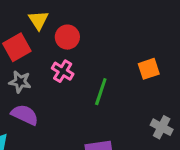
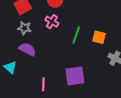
orange square: (149, 69) -> (99, 37), moved, turned 32

